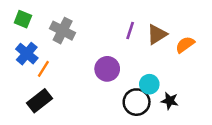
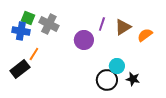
green square: (23, 19) -> (28, 18), moved
blue cross: (27, 54) -> (21, 31), moved, turned -30
purple circle: (107, 69) -> (84, 40), moved
black rectangle: (40, 101) -> (20, 69), moved

